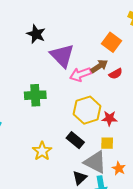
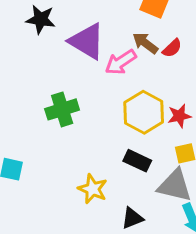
brown arrow: (99, 66) -> (145, 43), turned -96
black triangle: (80, 178) -> (132, 218), moved, turned 35

